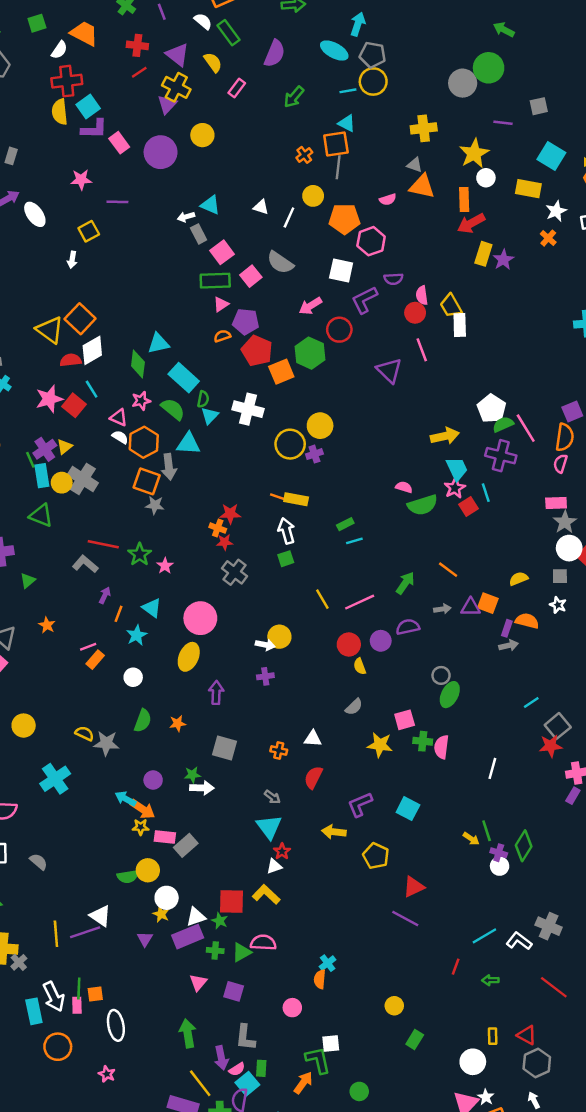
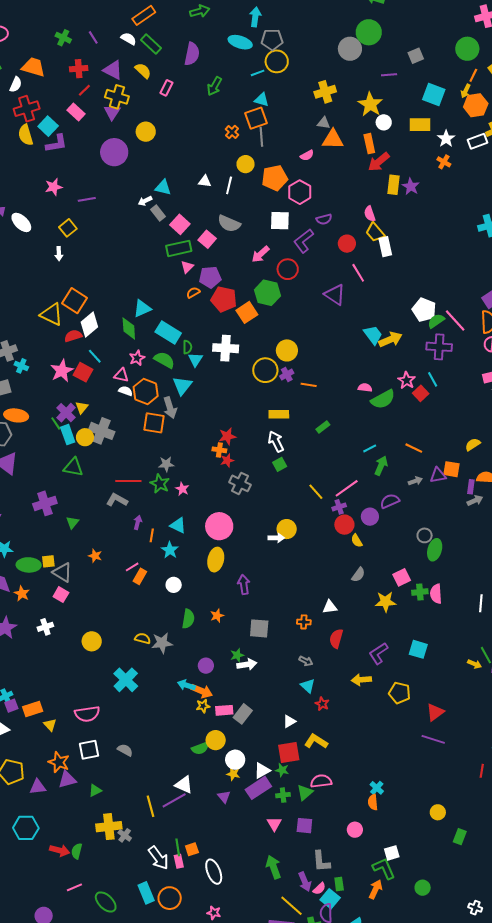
pink rectangle: (119, 143) -> (76, 112), moved
pink semicircle: (422, 295) -> (370, 214), moved
cyan triangle: (188, 444) -> (182, 386), turned -45
cyan trapezoid: (457, 469) -> (373, 335), moved
orange line: (279, 497) -> (309, 385), moved
gray star: (155, 505) -> (166, 464), moved
cyan line: (354, 541) -> (370, 448), moved
purple cross: (265, 676) -> (339, 507), moved
cyan triangle: (269, 827) -> (308, 686), size x0.7
white triangle: (274, 866) -> (289, 721), moved
cyan rectangle: (34, 1011) -> (146, 893), moved

